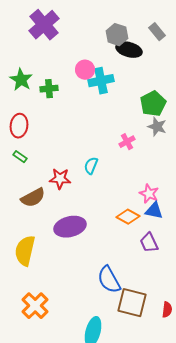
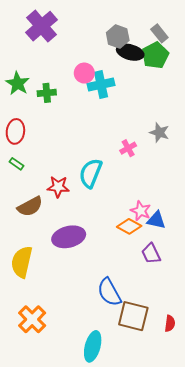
green pentagon: (153, 104) -> (155, 55), moved
cyan semicircle: (91, 166) -> (91, 173), size x1.6
pink star: (149, 194) -> (141, 211), moved

